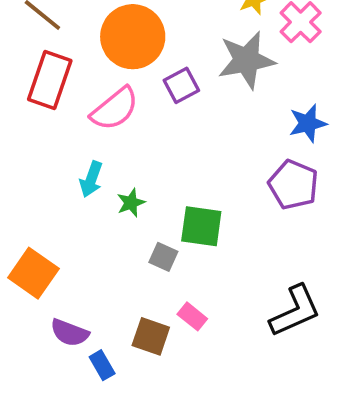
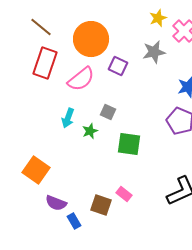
gray star: (246, 60) -> (154, 52), size x0.7
purple square: (181, 85) -> (118, 66), turned -36
gray square: (163, 257) -> (108, 112), moved

